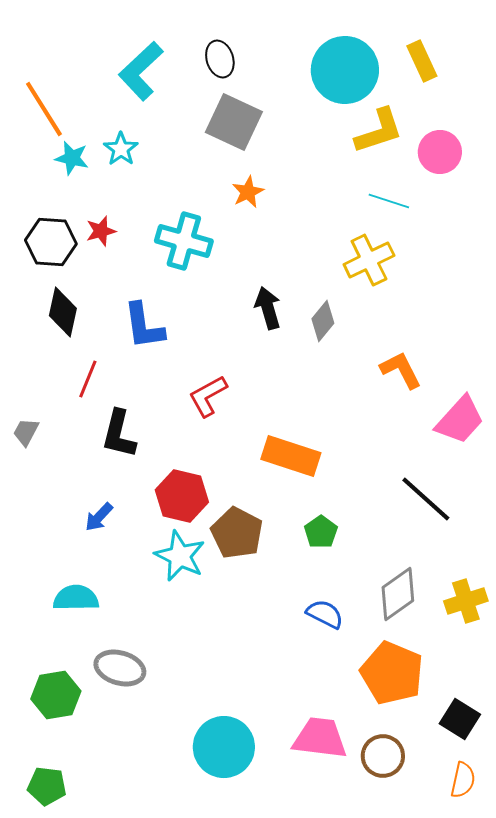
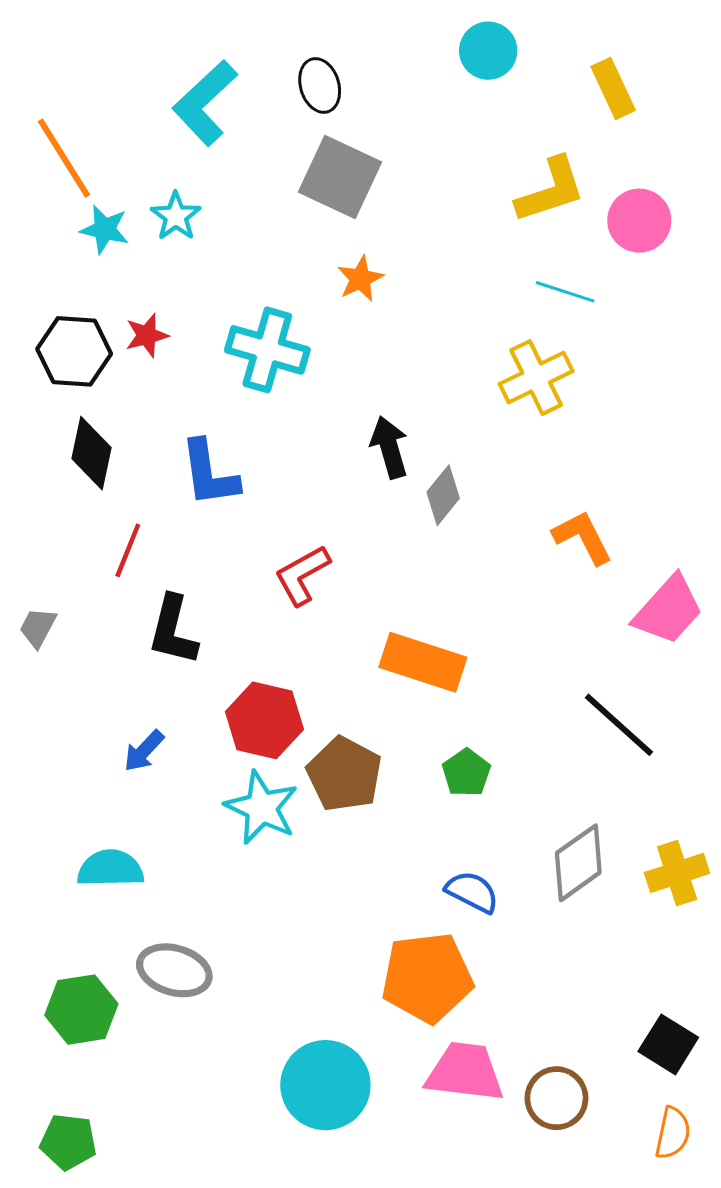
cyan circle: (345, 70) -> (488, 51), moved, size x0.6
gray diamond: (323, 321) -> (443, 495), moved
orange pentagon: (392, 673) -> (427, 978), moved, turned -30

